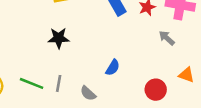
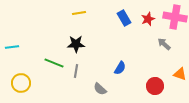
green line: (32, 83) -> (54, 63), moved
gray line: (59, 83) -> (76, 71), moved

